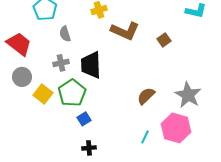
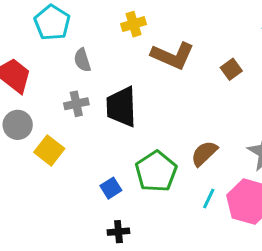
green pentagon: (72, 93) -> (156, 171), moved
cyan line: (145, 137) -> (209, 199), moved

